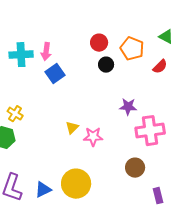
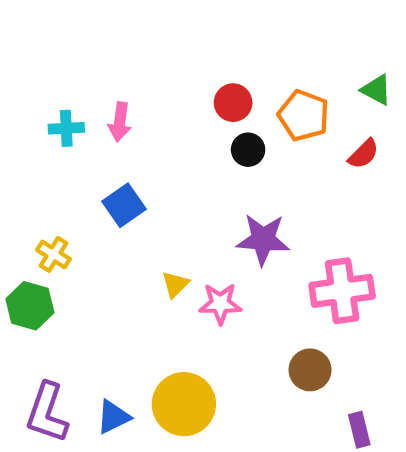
cyan cross: (21, 55) -> (66, 128), size x0.7
blue square: (55, 74) -> (124, 205), moved
purple star: (128, 107) -> (263, 239), moved, size x1.4

